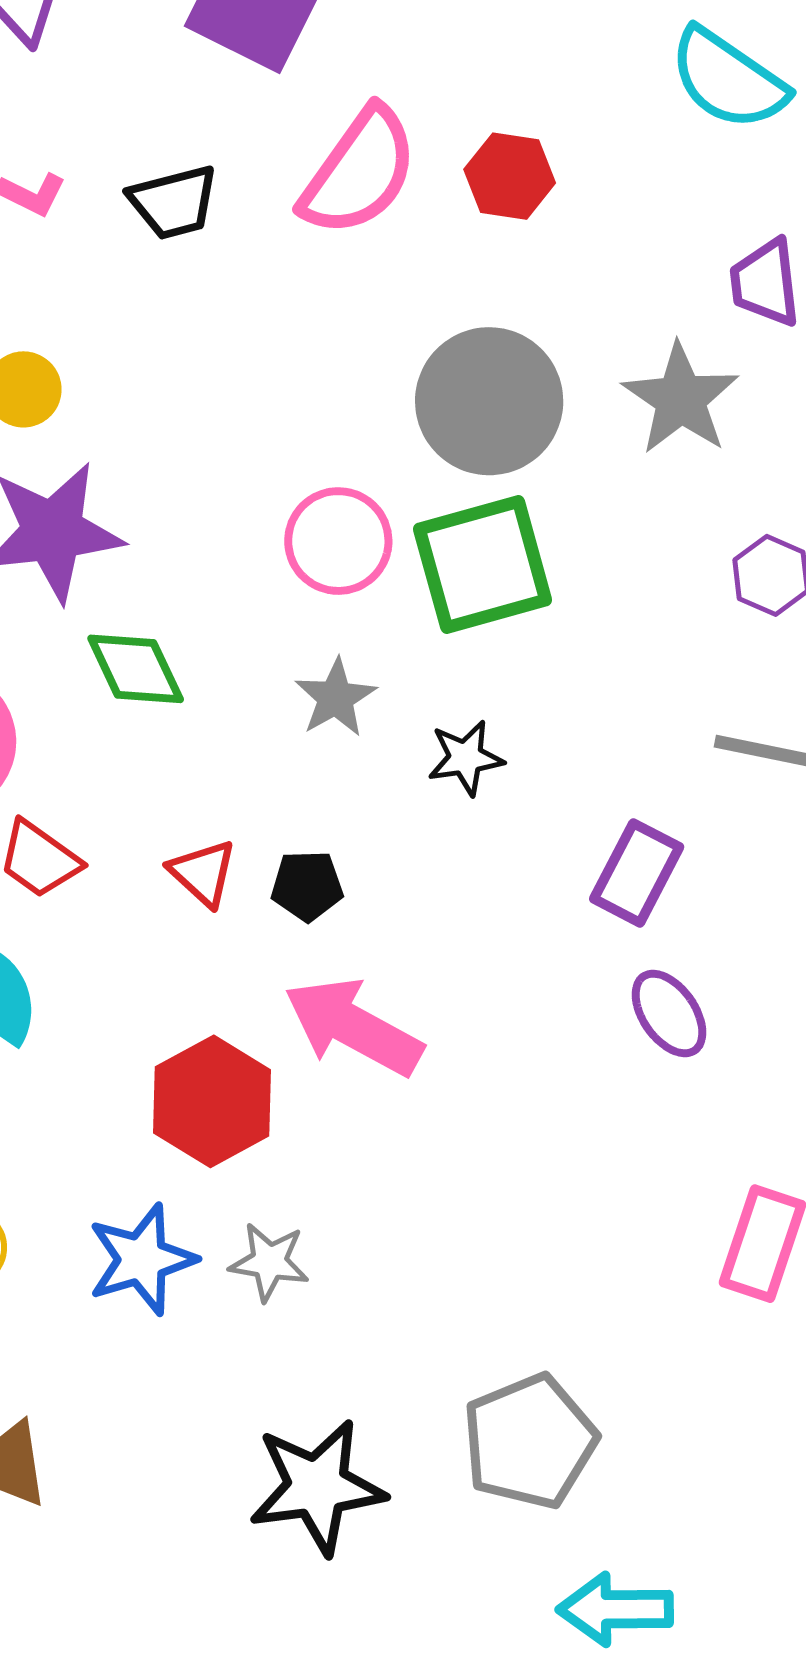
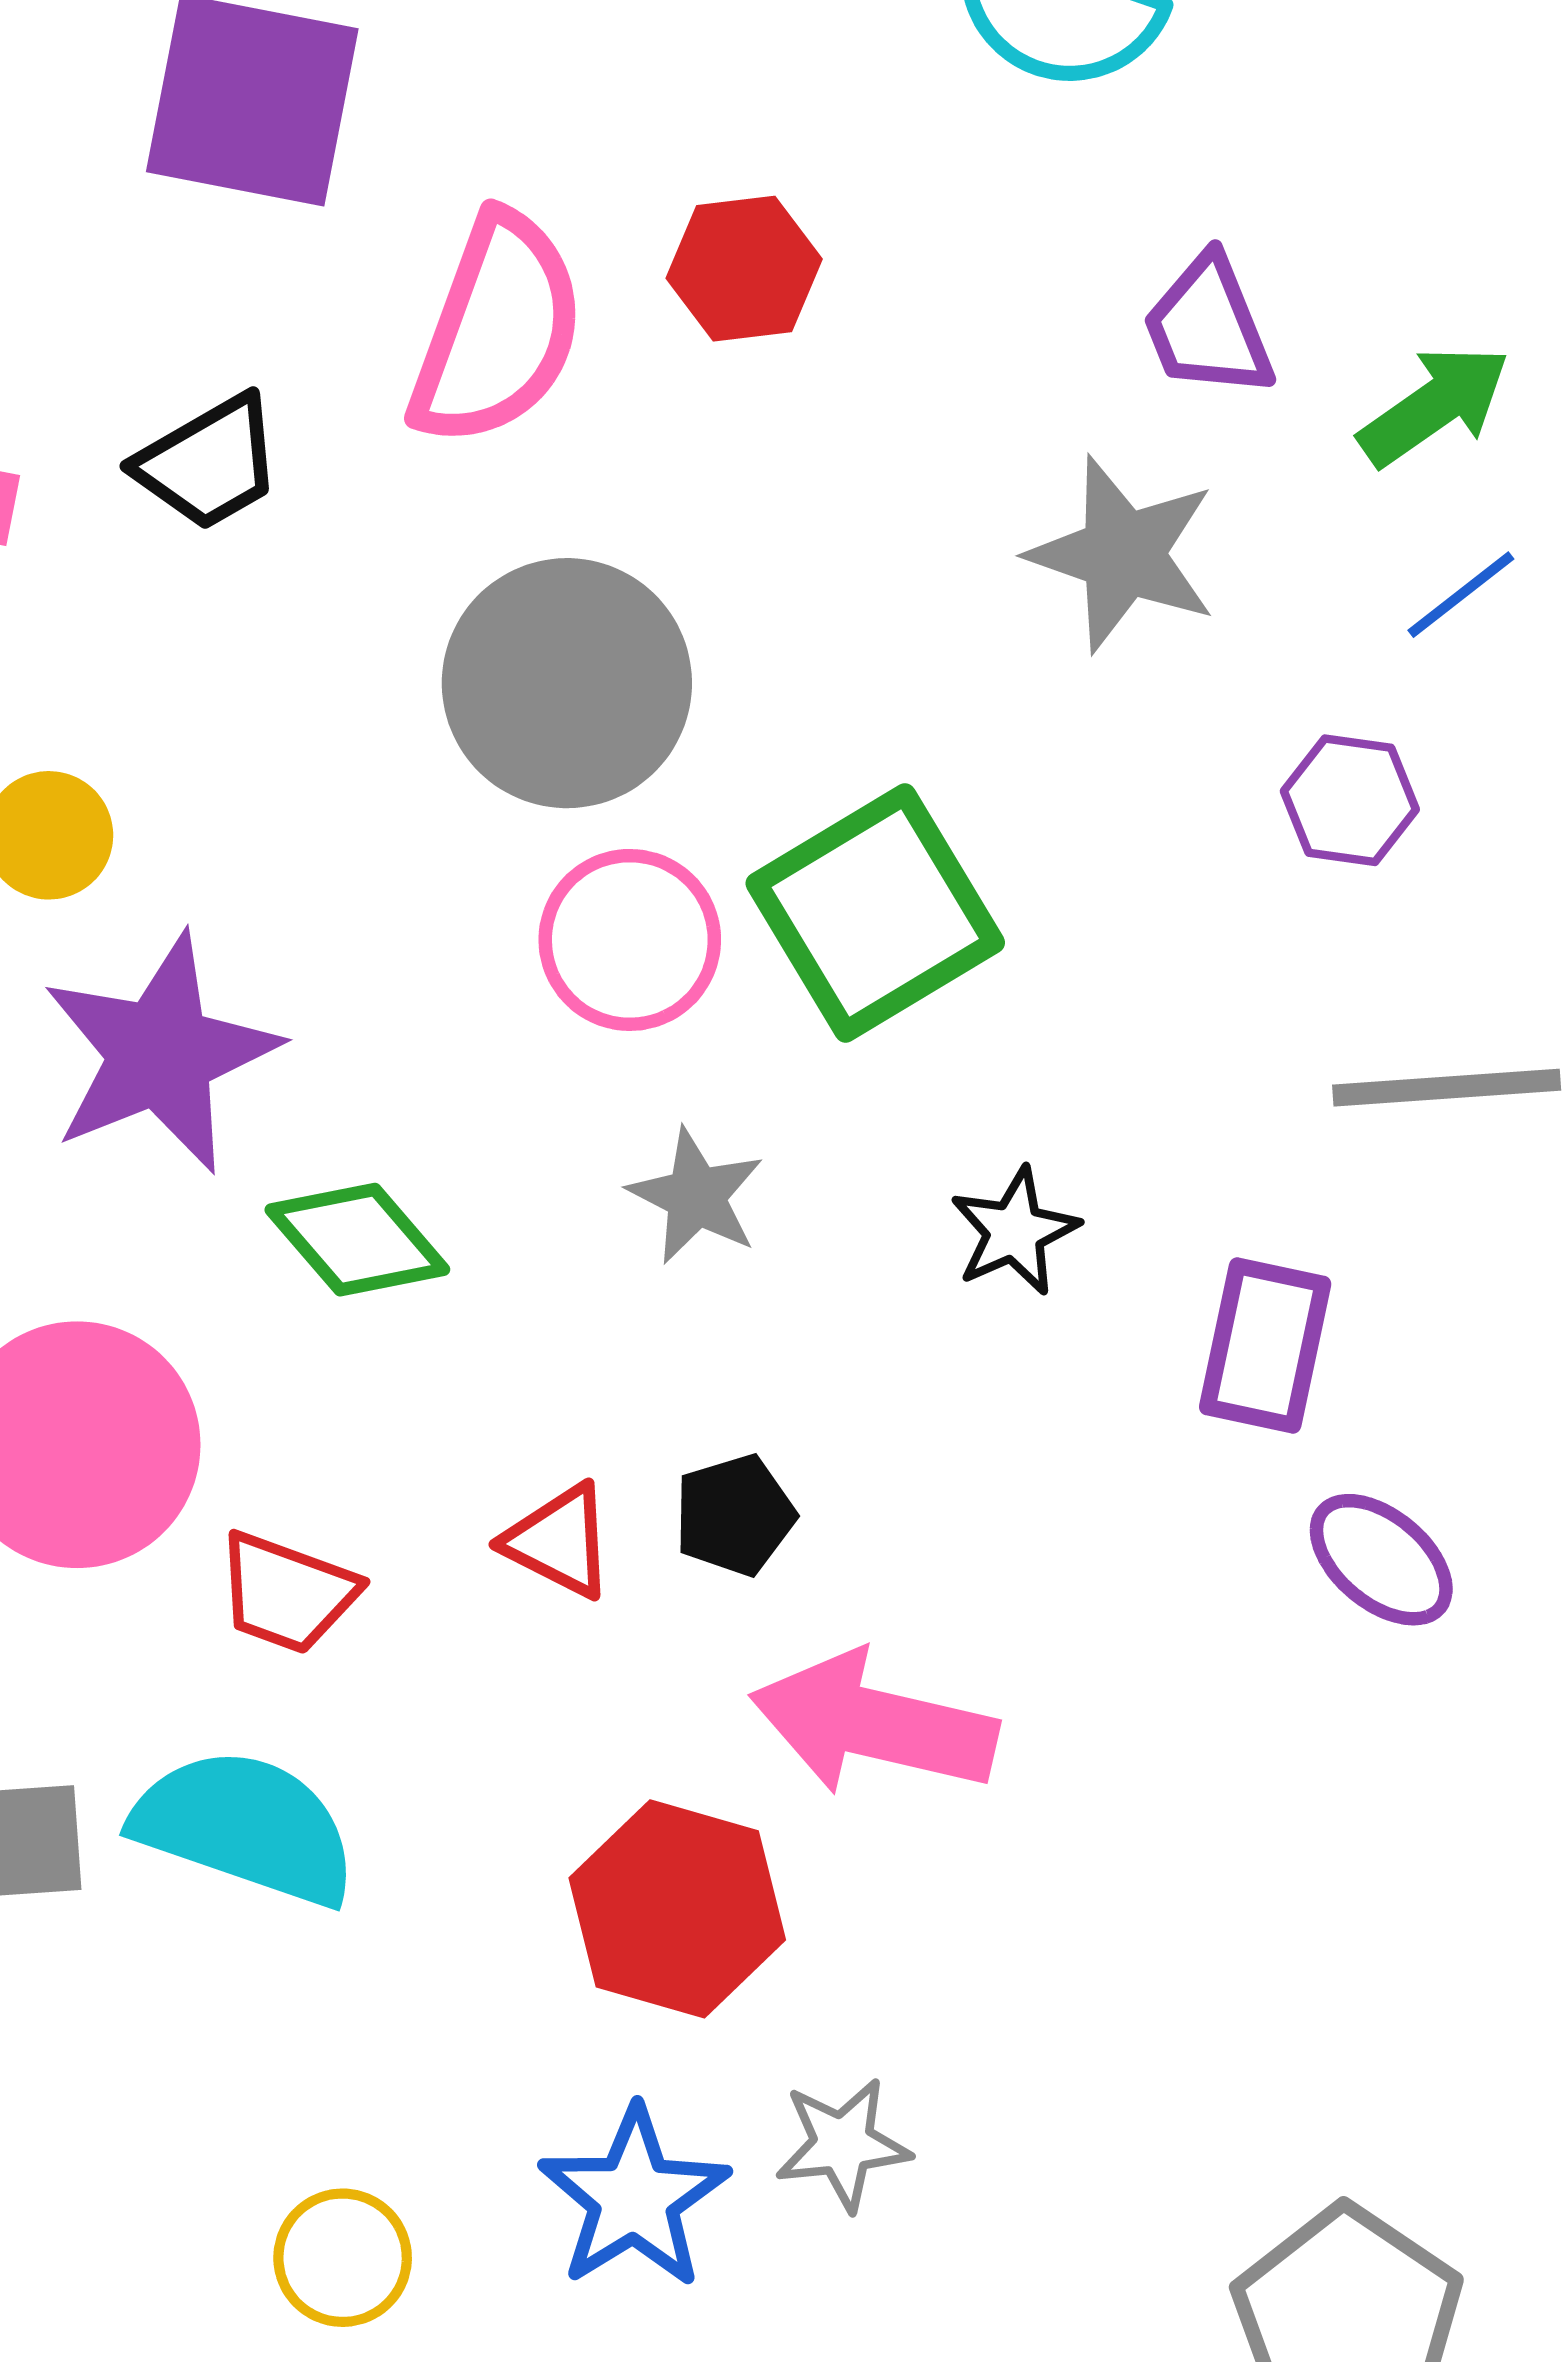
gray circle: (489, 401) -> (567, 683), moved
black star: (466, 758) -> (1015, 1231), moved

